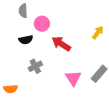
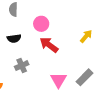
pink circle: (42, 24) -> (41, 24), moved

